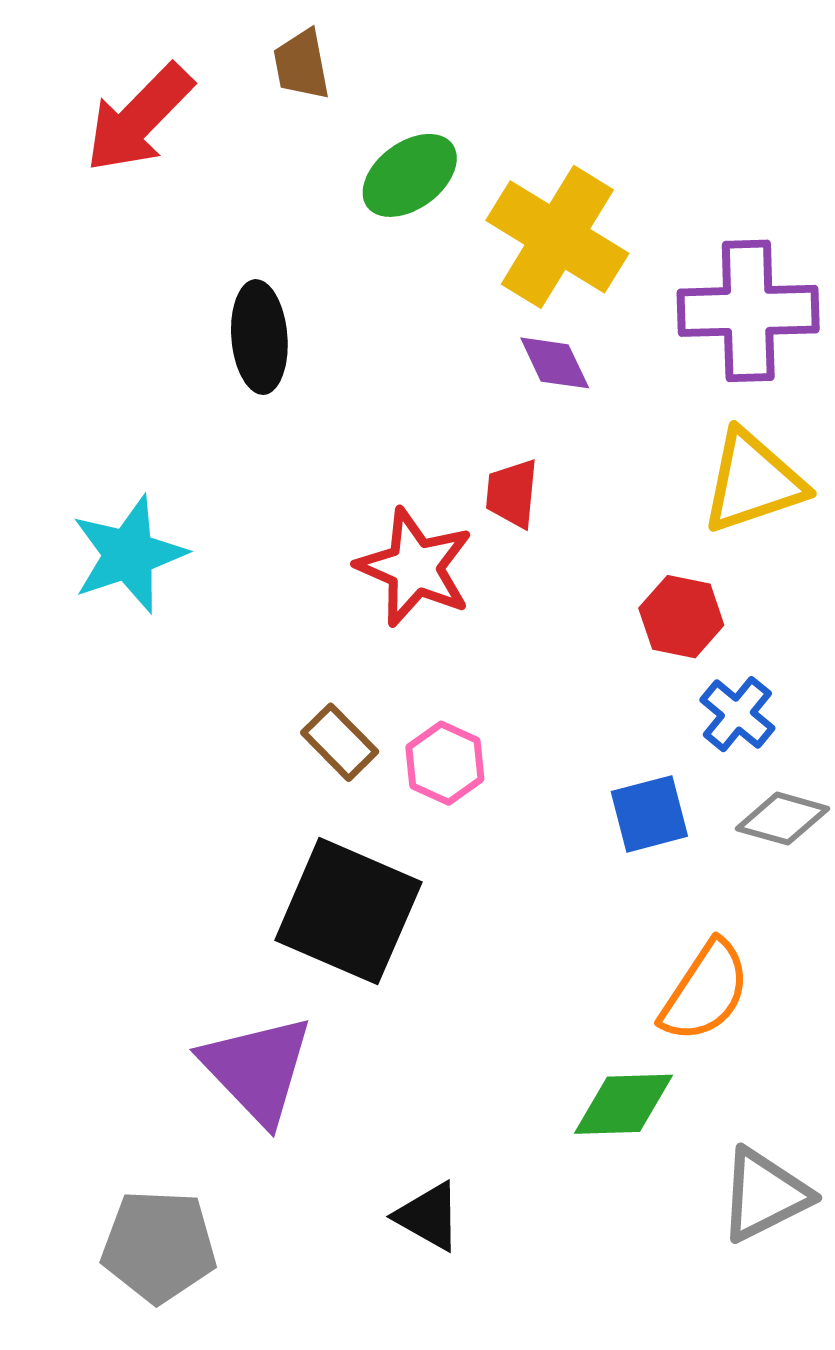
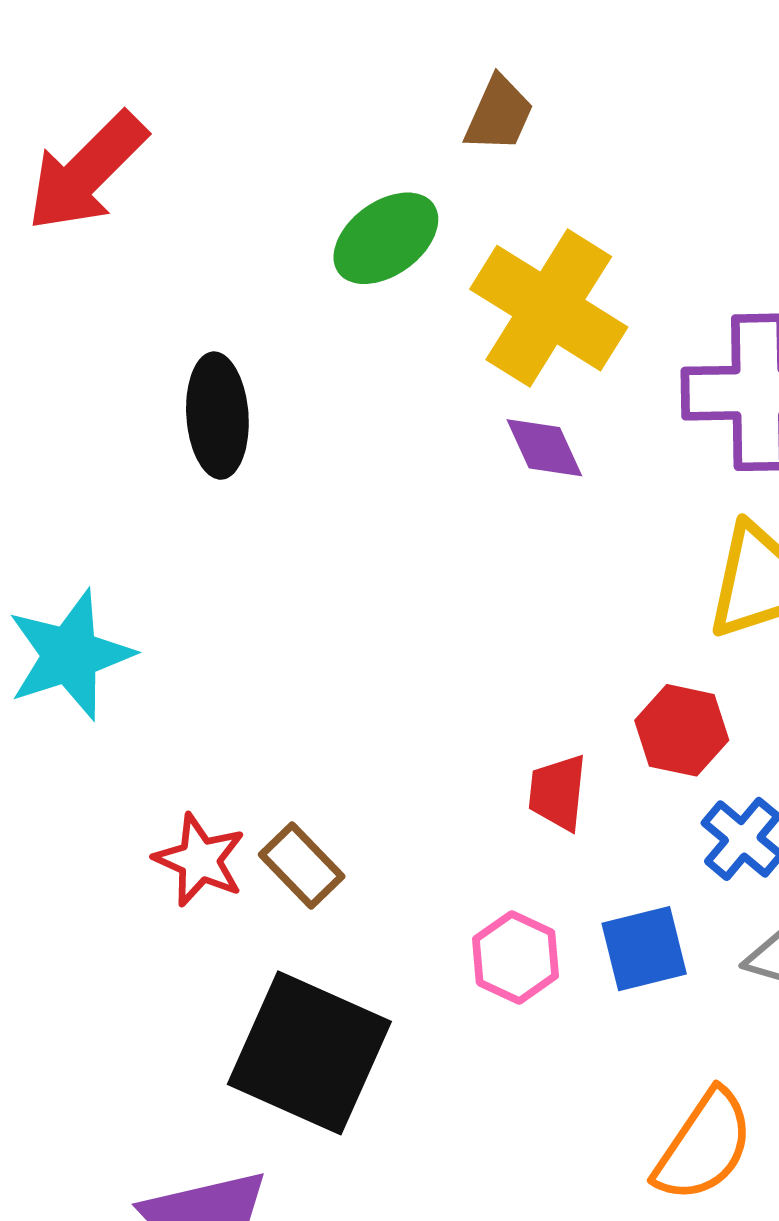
brown trapezoid: (302, 65) -> (499, 114), moved, turned -146
red trapezoid: (512, 493) -> (558, 792), moved
red star: (415, 567) -> (200, 860), moved, size x0.7
pink hexagon: (445, 763) -> (516, 957), moved

